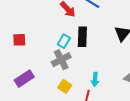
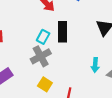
cyan arrow: (95, 79) -> (95, 65), moved

